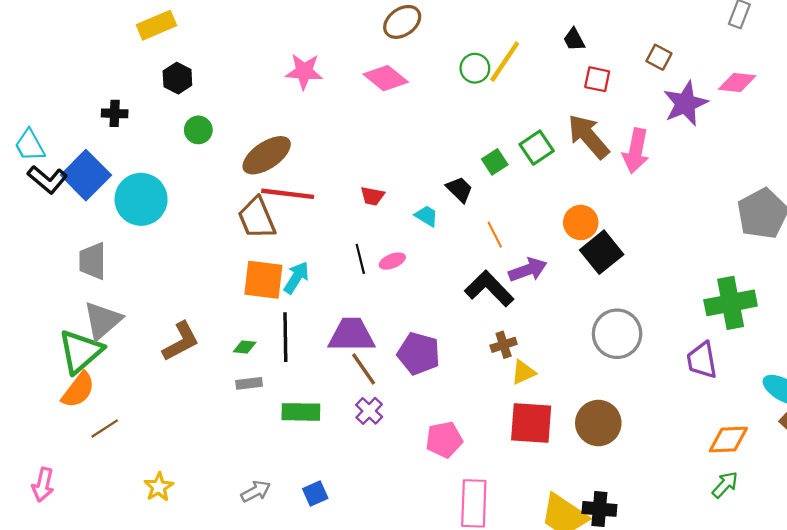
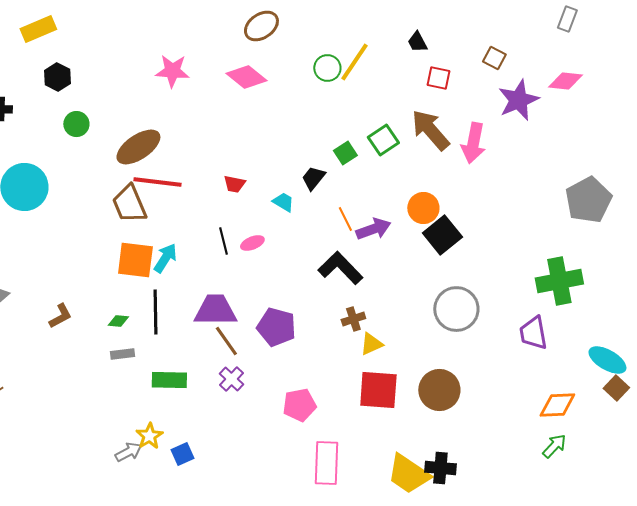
black trapezoid: (459, 189) -> (313, 178), turned -96
purple arrow: (528, 270) -> (373, 229), moved
brown L-shape: (181, 341) -> (60, 316), size x0.7
yellow star: (159, 487) -> (149, 436), moved

